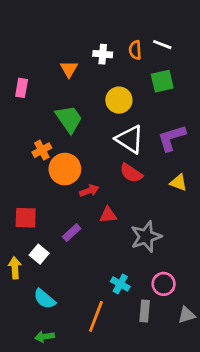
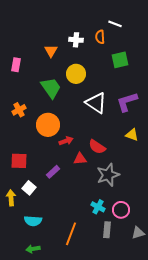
white line: (162, 45) -> (115, 24), moved
yellow circle: (119, 100) -> (76, 74), moved
orange cross: (42, 150) -> (19, 110), moved
red semicircle: (131, 173) -> (97, 147), moved
cyan cross: (120, 284) -> (98, 207), moved
cyan semicircle: (45, 299) -> (33, 221), turned -36

